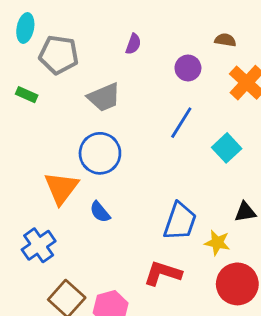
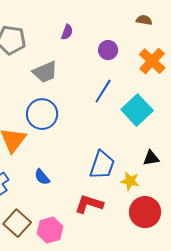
brown semicircle: (225, 40) -> (144, 20), moved
cyan square: (227, 148) -> (137, 110), size x1.4
blue semicircle: (100, 212) -> (42, 177), moved

